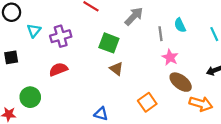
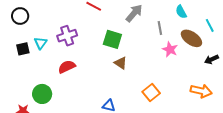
cyan semicircle: (180, 25) -> (181, 12), moved
cyan triangle: (34, 31) -> (41, 43), moved
black square: (11, 57) -> (23, 49), moved
brown ellipse: (181, 82) -> (191, 38), moved

